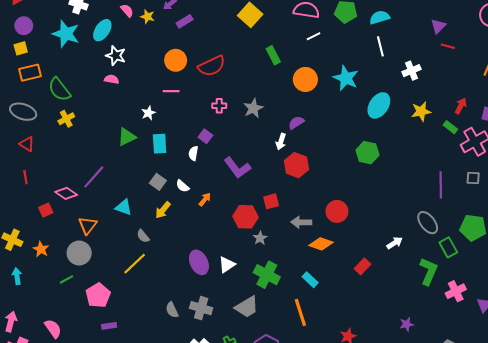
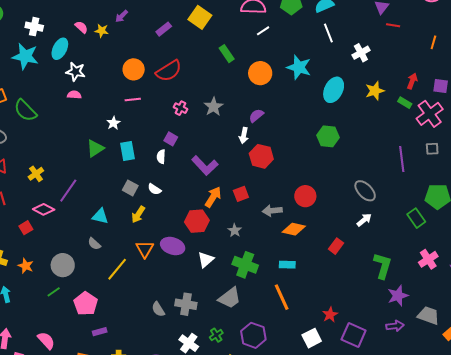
purple rectangle: (185, 21) -> (164, 29), moved
pink cross: (219, 106) -> (181, 108), turned 32
yellow cross: (66, 119) -> (36, 174), moved
orange arrow: (205, 199) -> (213, 197), moved, size x1.5
red hexagon: (245, 217) -> (197, 221), moved
gray ellipse: (428, 223) -> (365, 191), moved
orange triangle: (88, 225) -> (145, 249), moved
gray semicircle: (143, 236) -> (94, 244), moved
purple ellipse: (199, 262) -> (173, 246), moved, turned -40
green L-shape: (429, 271) -> (383, 266), moved
cyan rectangle: (310, 280) -> (287, 265), turned -35
purple star: (407, 324) -> (398, 296), moved, size x1.5

